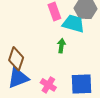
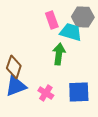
green arrow: (61, 46) -> (59, 54), size x1.5

